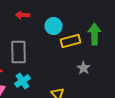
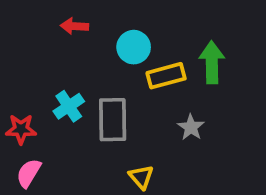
gray rectangle: (18, 52) -> (113, 120), moved
cyan cross: (22, 81) -> (69, 106), moved

